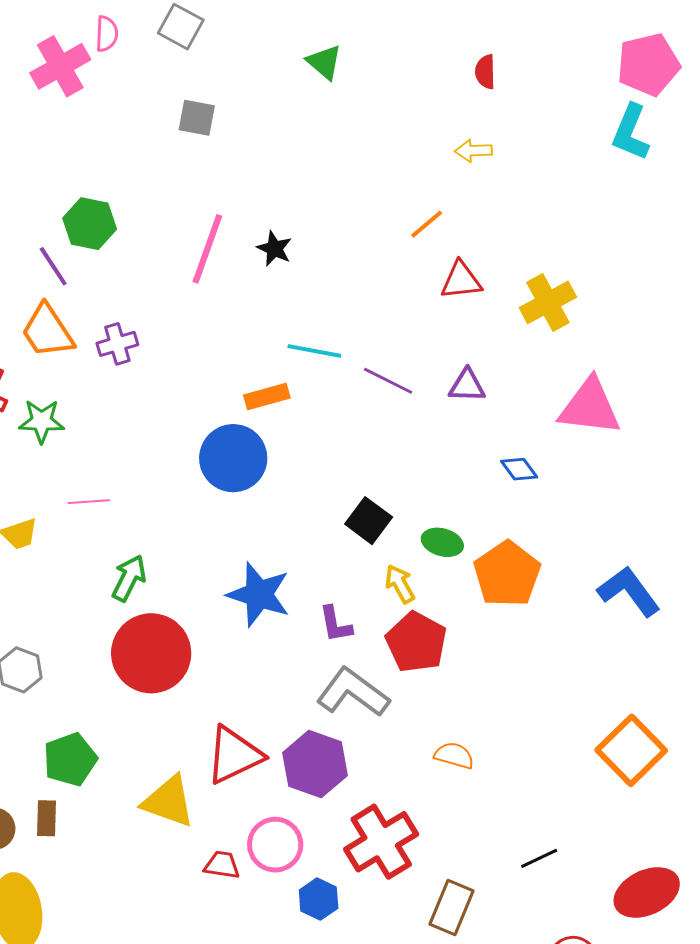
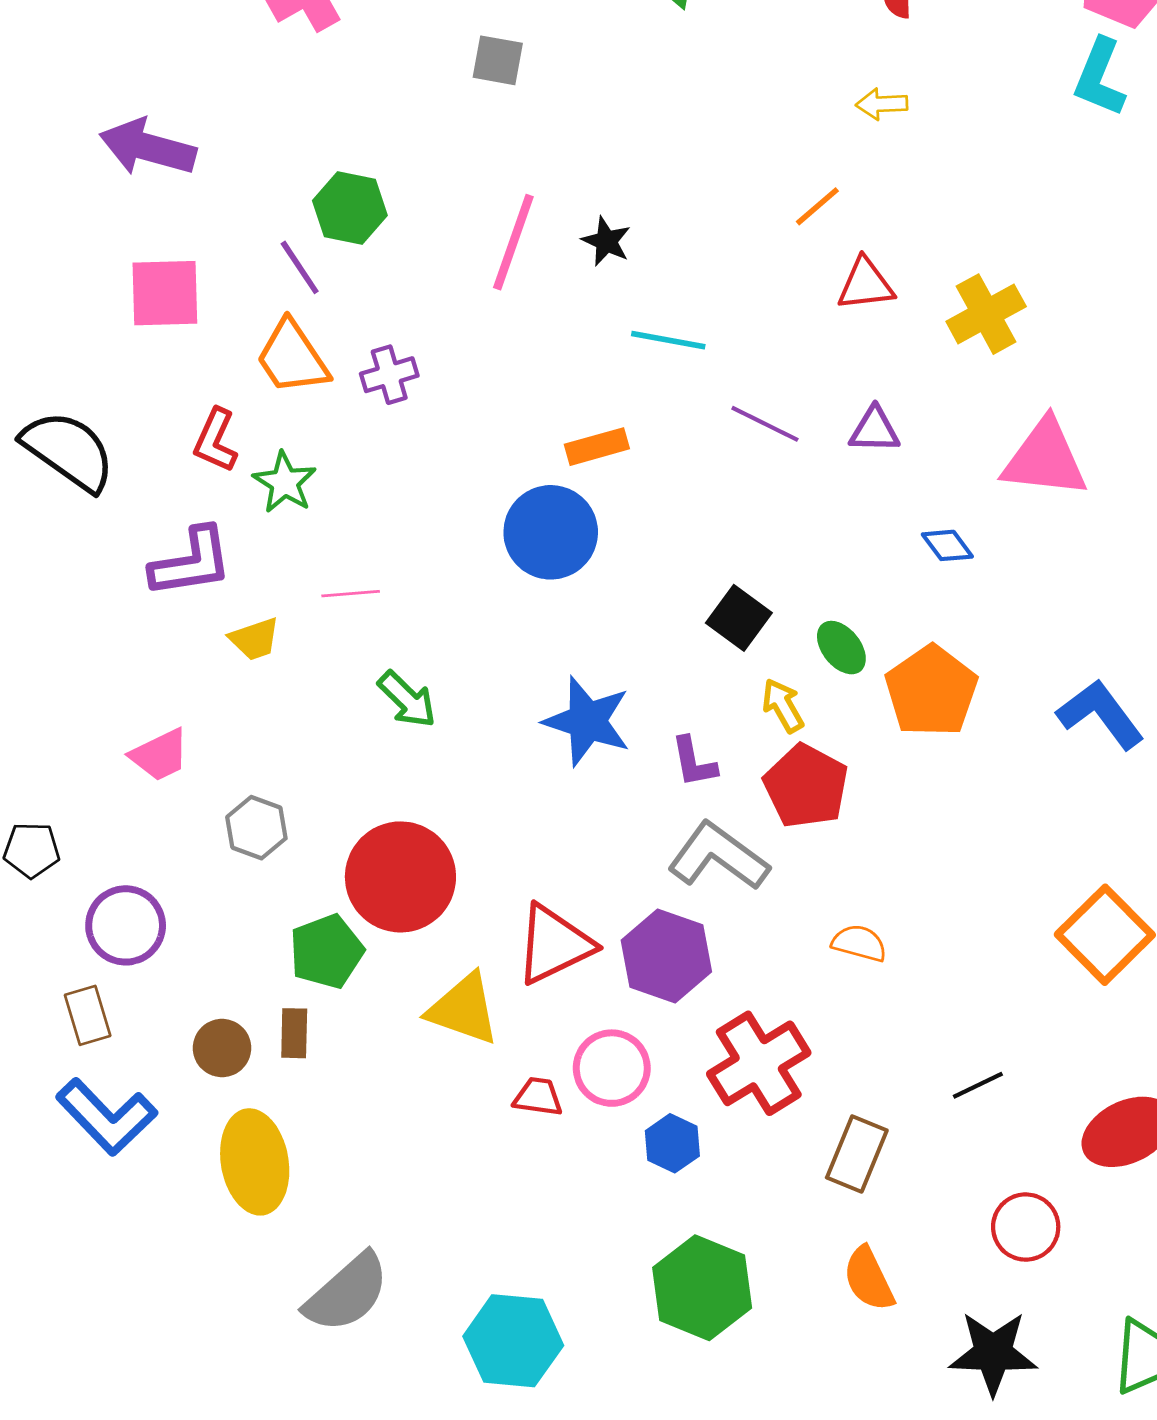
cyan line: (314, 351) -> (668, 340), moved
green star: (42, 421) -> (285, 482), turned 30
green ellipse: (442, 542) -> (841, 648), turned 36
green arrow: (129, 578) -> (407, 699), turned 108
red circle: (151, 653) -> (400, 877), moved

